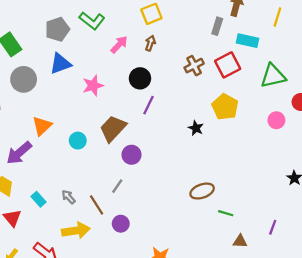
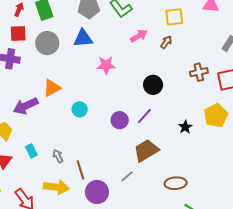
black circle: (140, 78) -> (153, 85), moved
purple line: (149, 105) -> (144, 116), moved
brown trapezoid: (113, 128) -> (146, 151), moved
purple circle: (132, 155) -> (120, 120), moved
gray line: (117, 186) -> (127, 176), moved
purple circle: (121, 224) -> (97, 192), size x1.5

